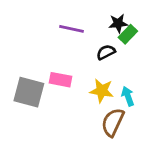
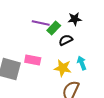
green rectangle: (128, 34) -> (54, 28), moved
cyan arrow: (128, 96) -> (82, 63), moved

